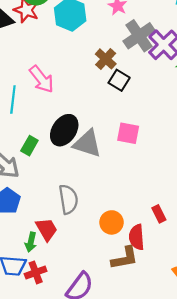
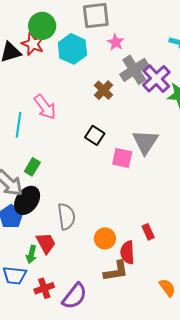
black square: (119, 80) -> (95, 135), moved
black ellipse: (64, 130) -> (27, 200), moved
gray triangle: (87, 144) -> (145, 142), moved, turned 44
red cross: (36, 272) -> (44, 288), moved

